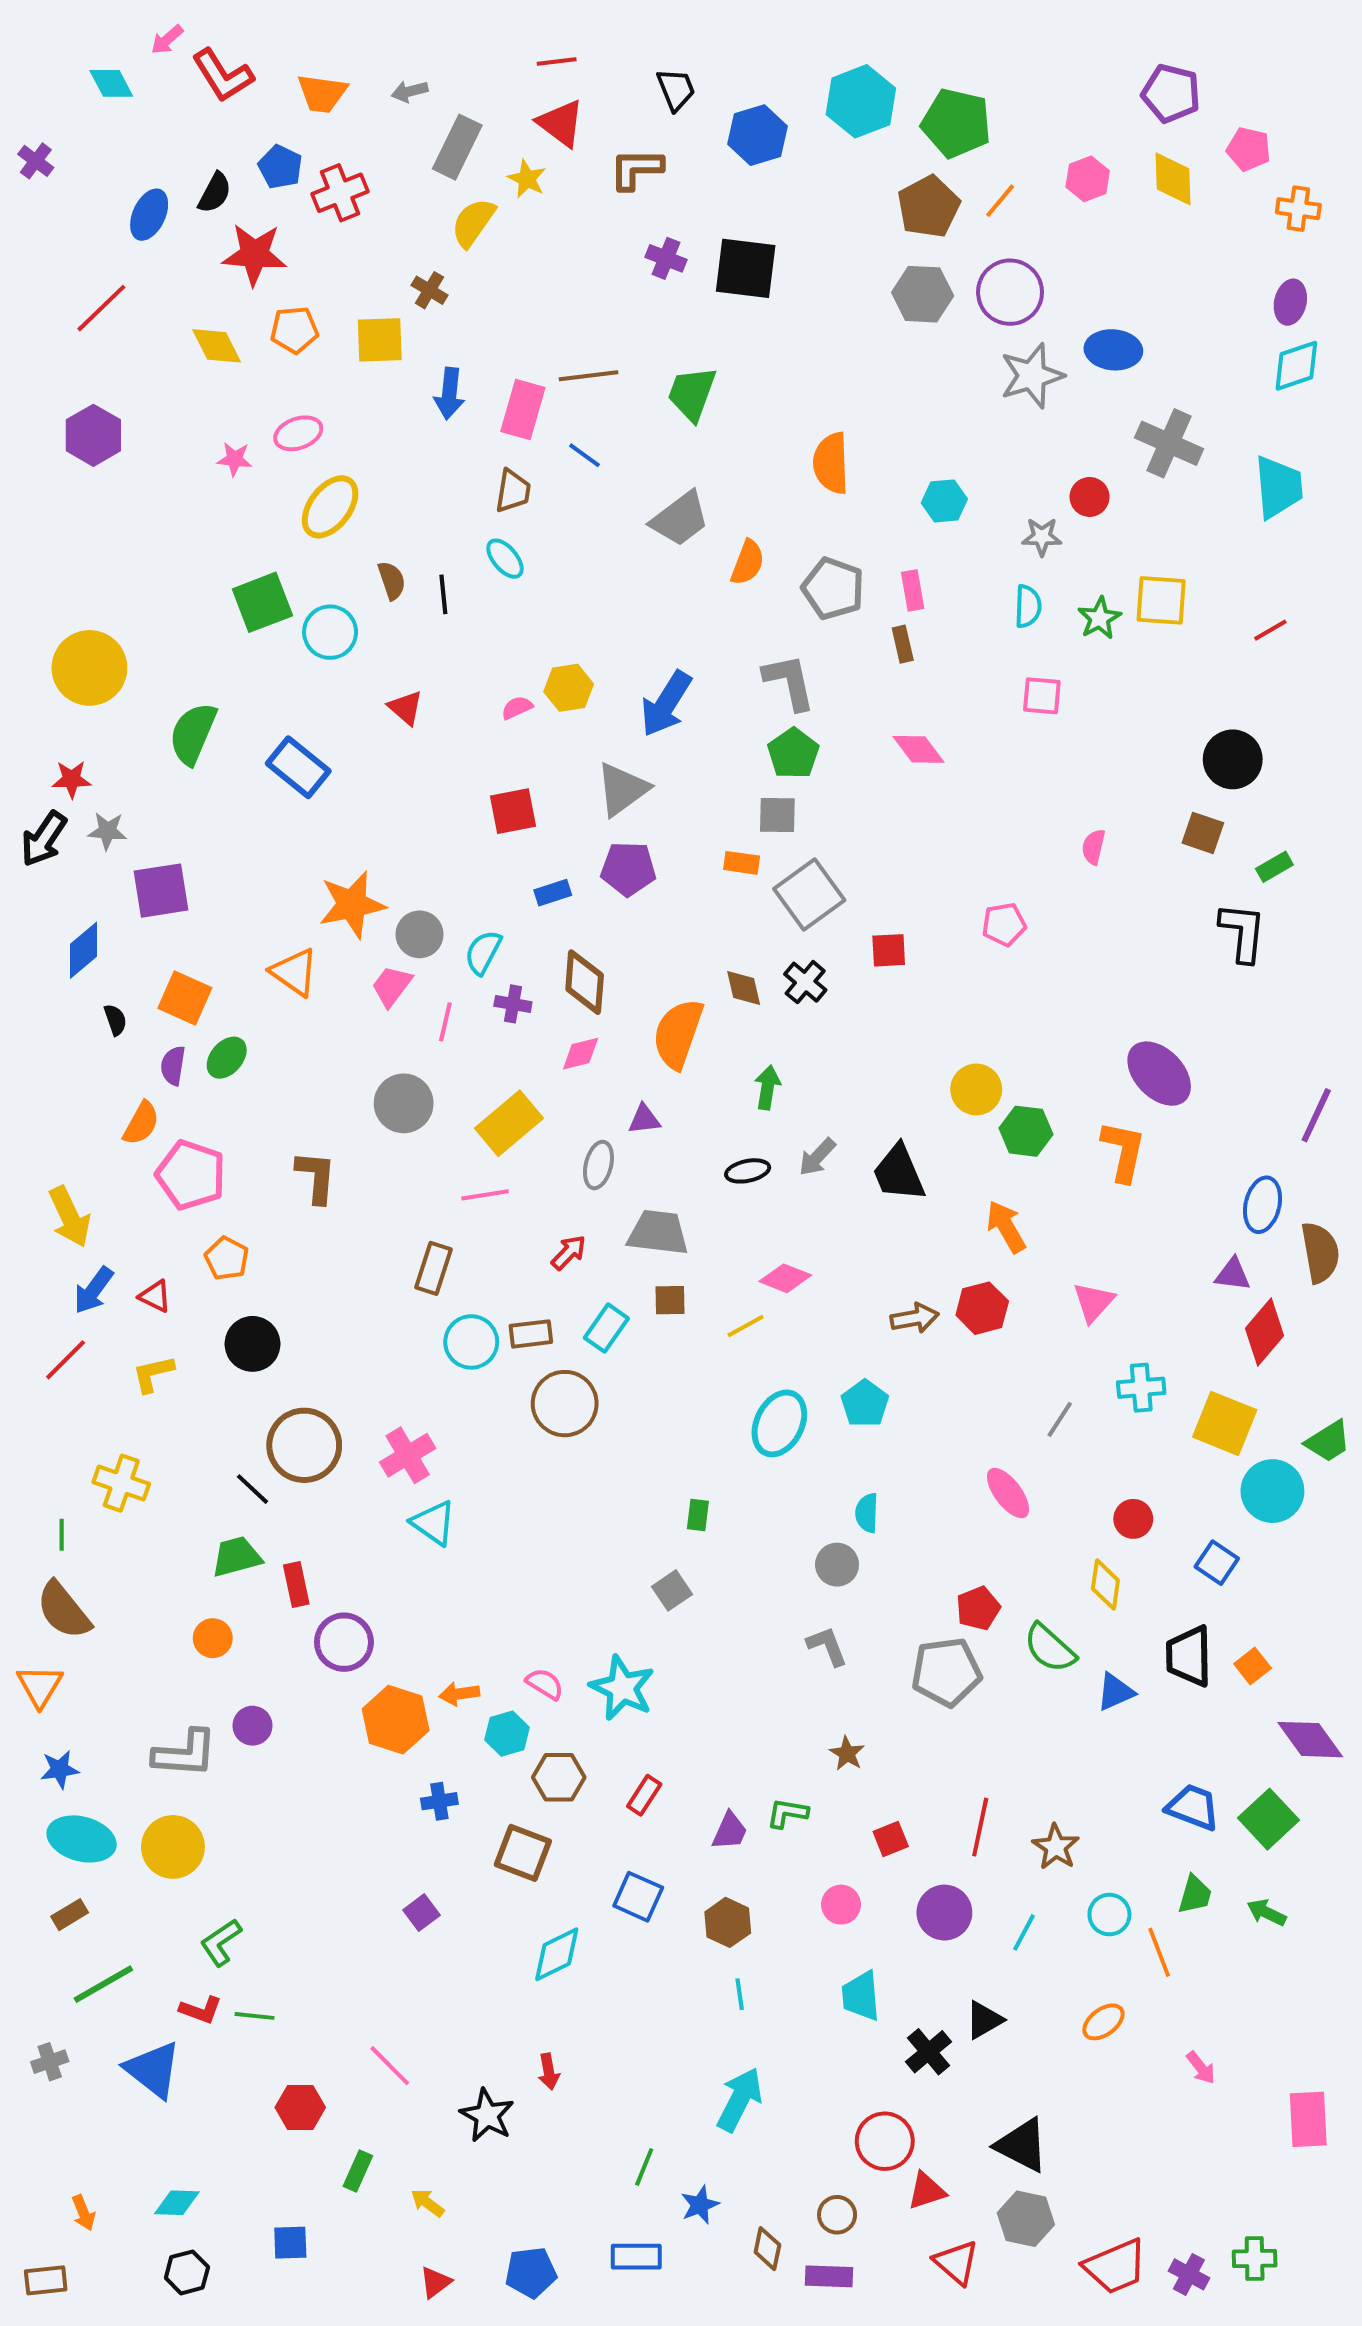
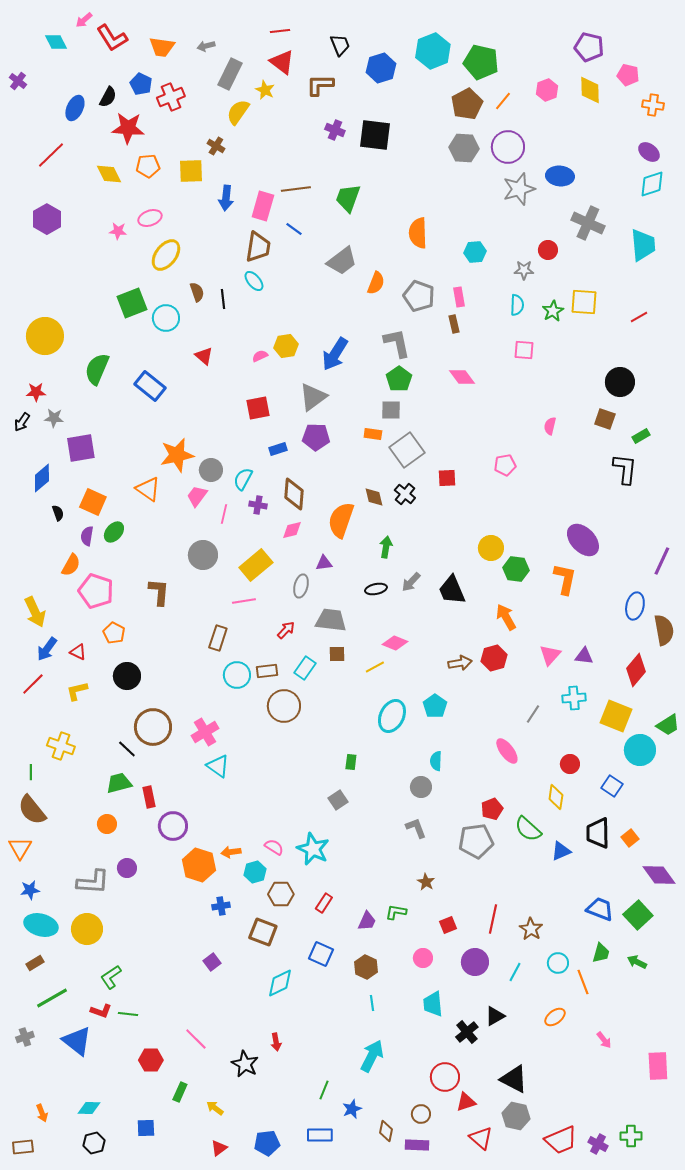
purple ellipse: (1290, 302) -> (649, 152), turned -65
brown trapezoid: (513, 491) -> (258, 247), size x1.4
black arrow: (44, 839) -> (22, 422), size x0.7
purple triangle: (1233, 1274) -> (584, 656), moved

